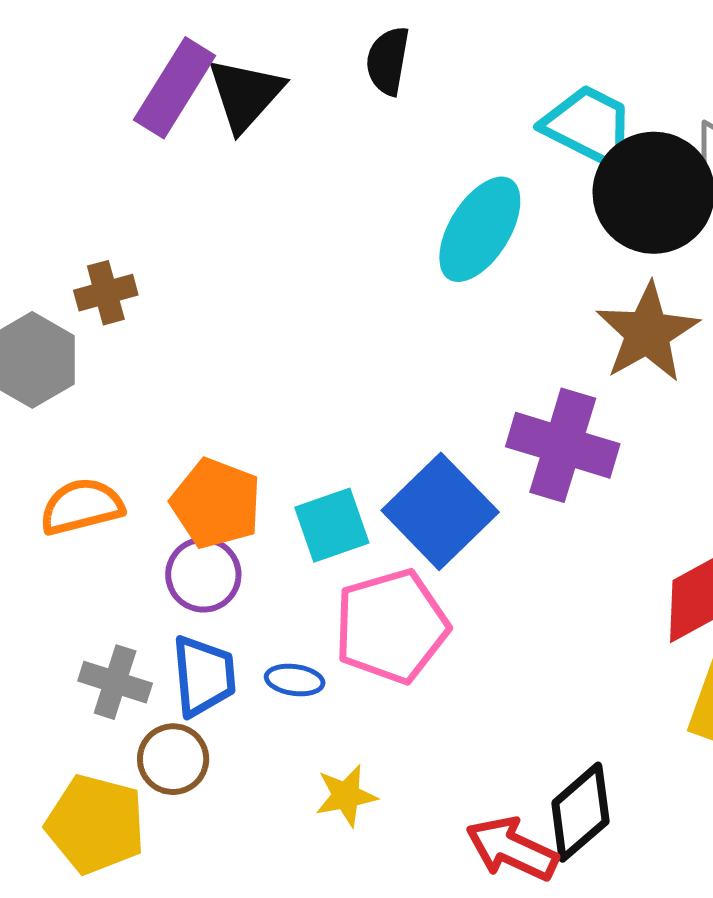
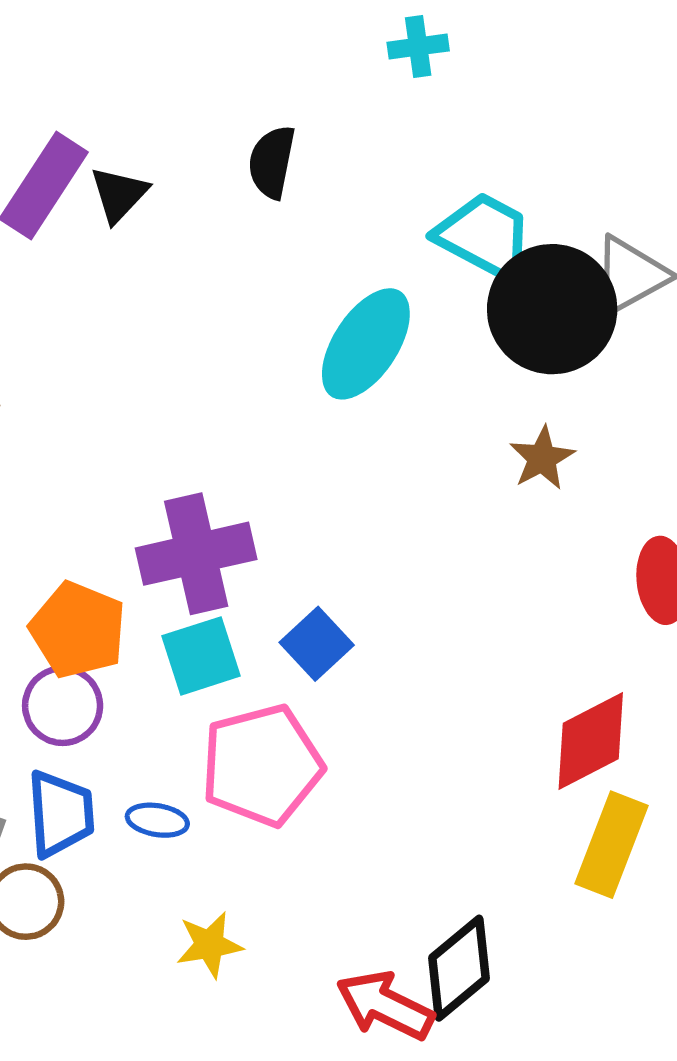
black triangle: (245, 94) -> (119, 194), size x0.7
brown star: (647, 333) -> (542, 458), size x0.6
purple cross: (563, 445) -> (196, 554), moved, turned -31
blue square: (440, 511) -> (317, 644), size x0.6

